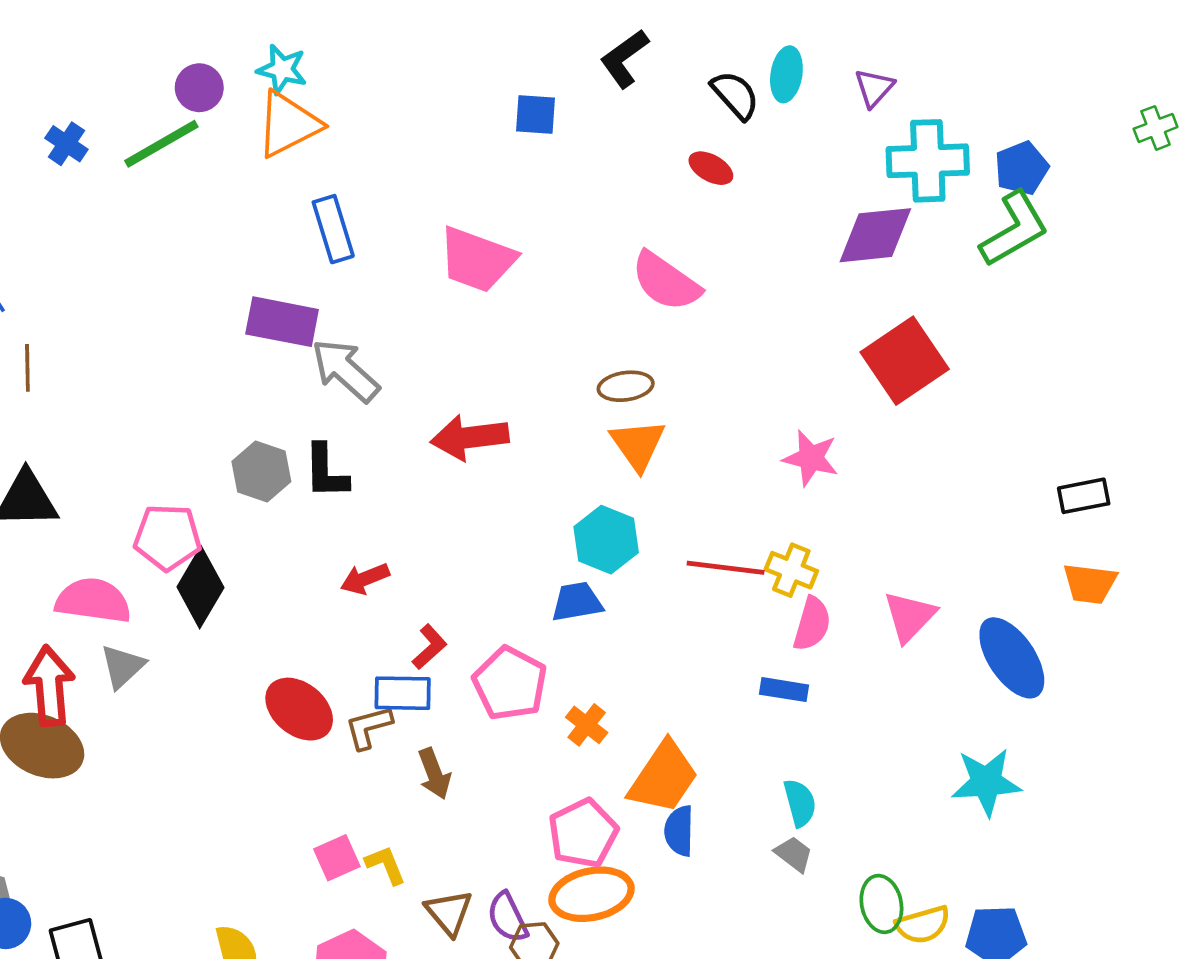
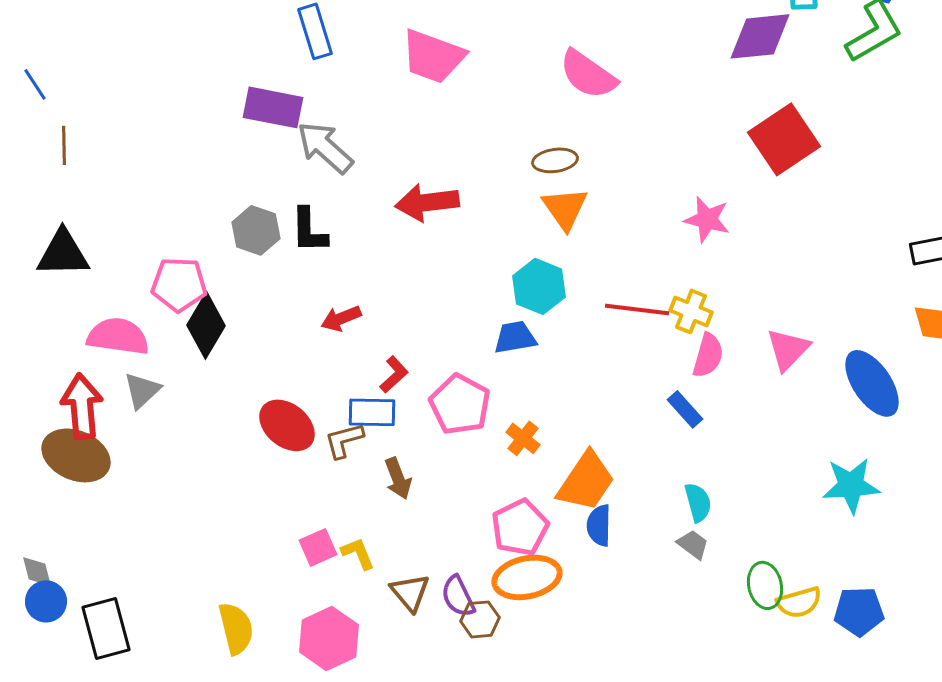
blue rectangle: (784, 690) -> (685, 409), turned 39

